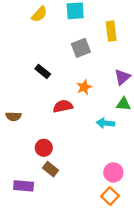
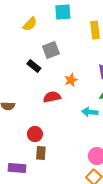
yellow semicircle: (39, 14) -> (30, 24), moved
gray square: (81, 48) -> (51, 50), moved
brown rectangle: (51, 169) -> (41, 153), turned 56

